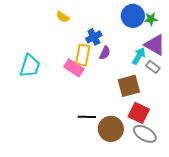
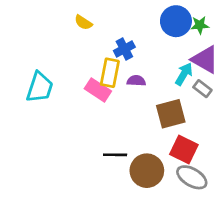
purple semicircle: (105, 53) -> (136, 81), moved, turned -112

